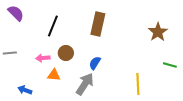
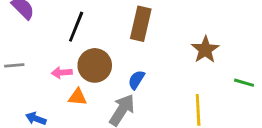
brown star: (158, 32) -> (205, 50), moved
brown circle: (66, 53) -> (95, 65), size x1.5

